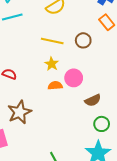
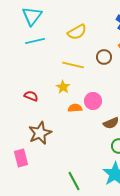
brown circle: (83, 40) -> (104, 57), moved
yellow star: (52, 64) -> (63, 87), moved

